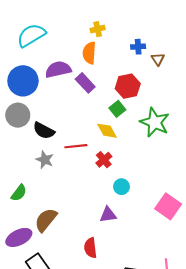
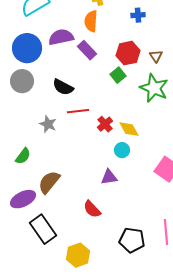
brown triangle: (158, 59) -> (156, 56), moved
black semicircle: (44, 131) -> (63, 87), moved
yellow diamond: (107, 131) -> (129, 129), moved
red semicircle: (90, 248) -> (92, 209), turned -36

